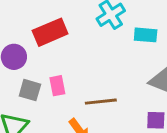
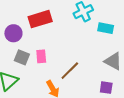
brown line: (101, 102) -> (70, 71), turned -45

